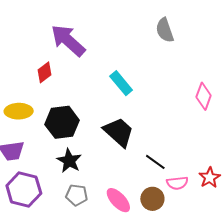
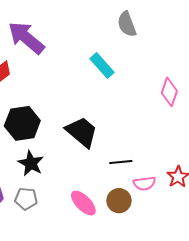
cyan rectangle: (121, 83) -> (102, 65), moved
black line: (155, 162) -> (121, 162), turned -40
gray pentagon: (77, 195) -> (26, 199), moved

